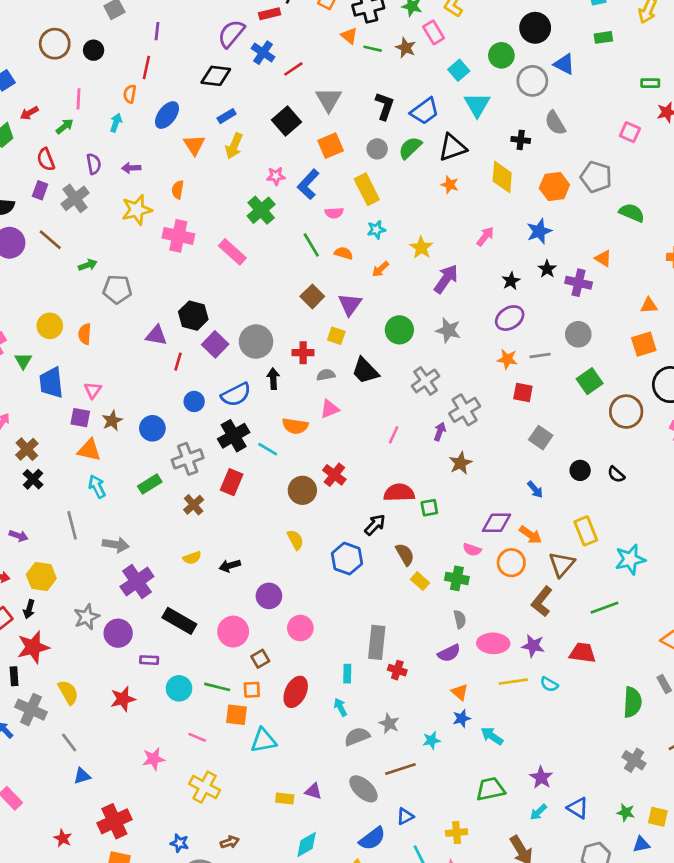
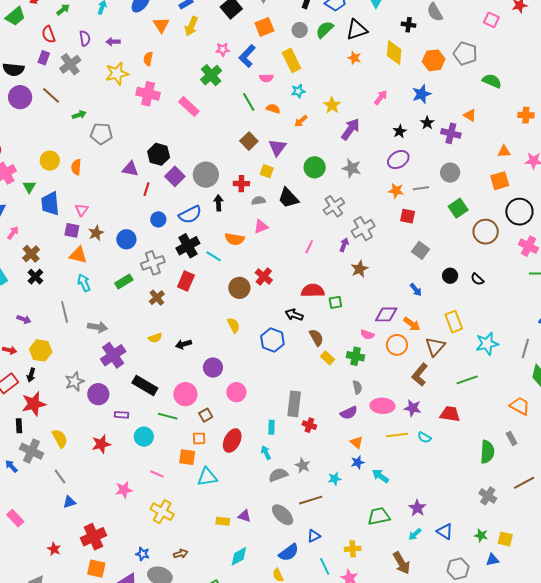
black arrow: (375, 525) -> (294, 315), turned -114
green line: (217, 687) -> (168, 416), moved

